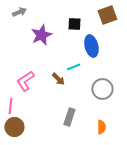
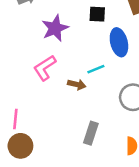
brown arrow: (58, 79) -> (77, 84), turned -32
pink L-shape: (25, 81) -> (45, 68), moved

